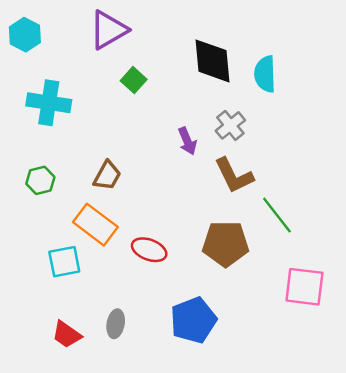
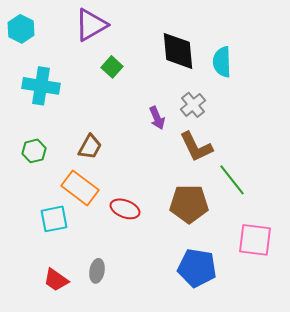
blue pentagon: (193, 320) -> (197, 268), moved, turned 30

